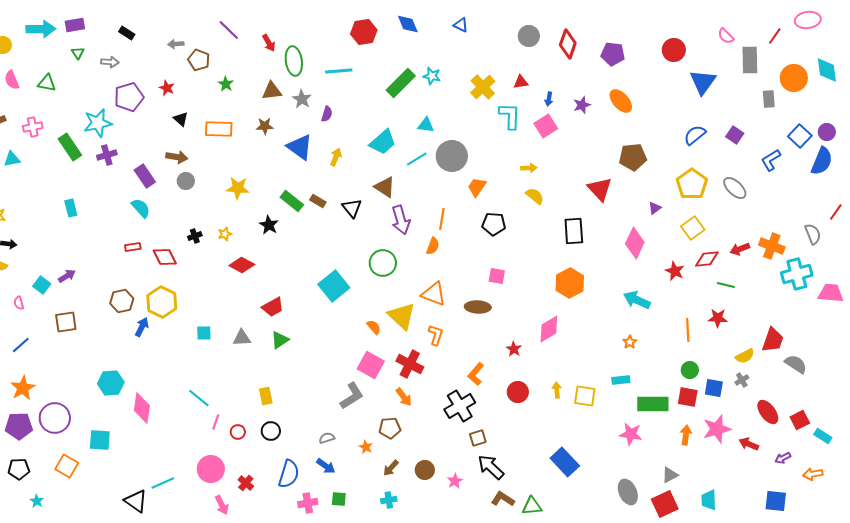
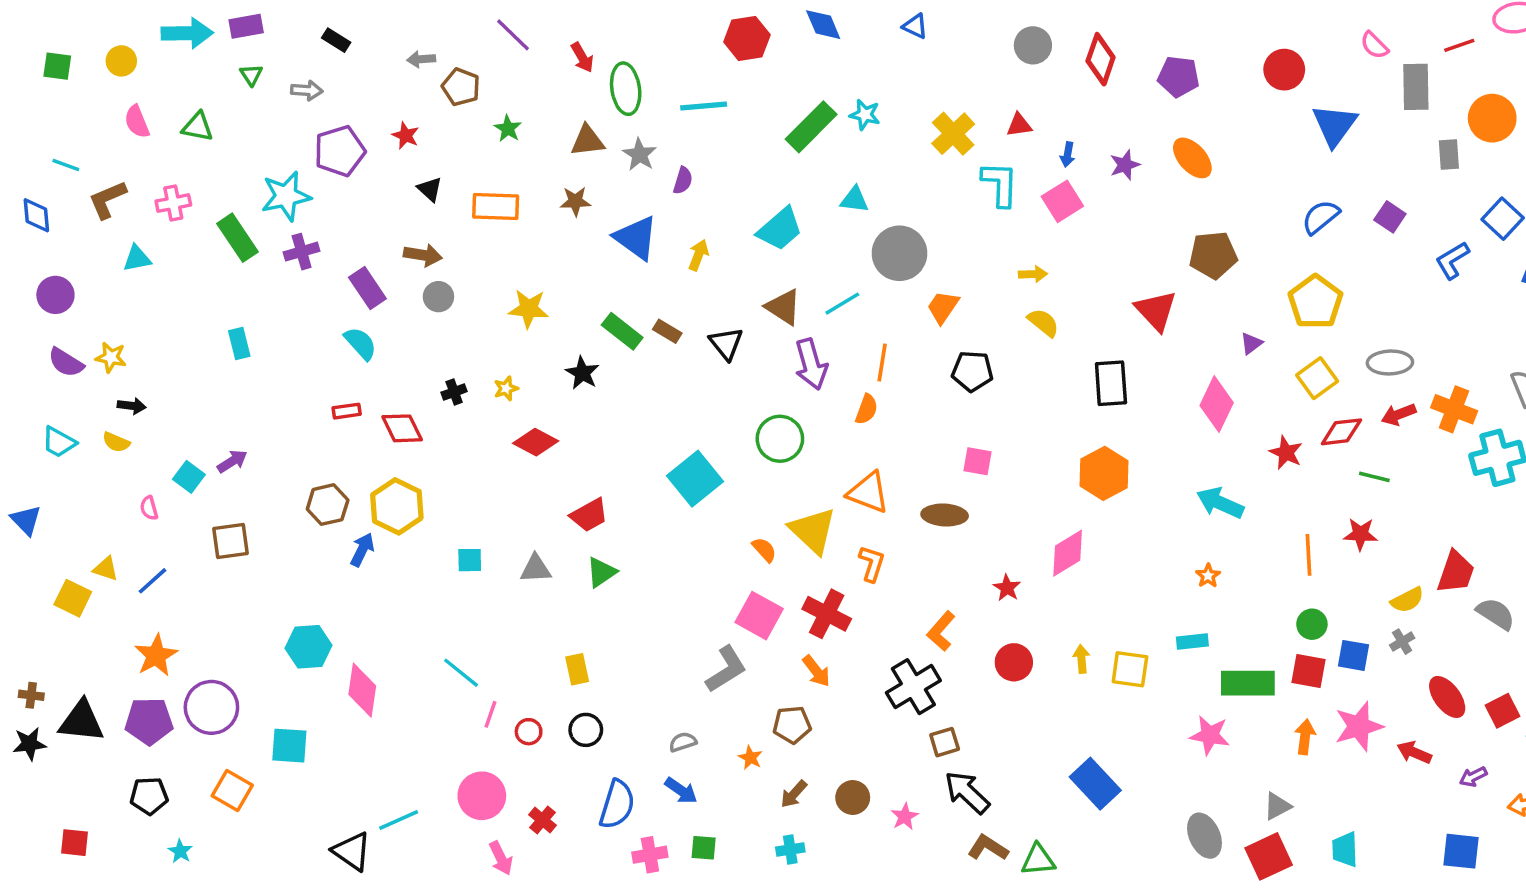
red line: (775, 36) -> (1459, 45), turned 36
cyan line: (417, 159) -> (842, 304), moved
gray ellipse: (735, 188) -> (1390, 362), moved, turned -45

